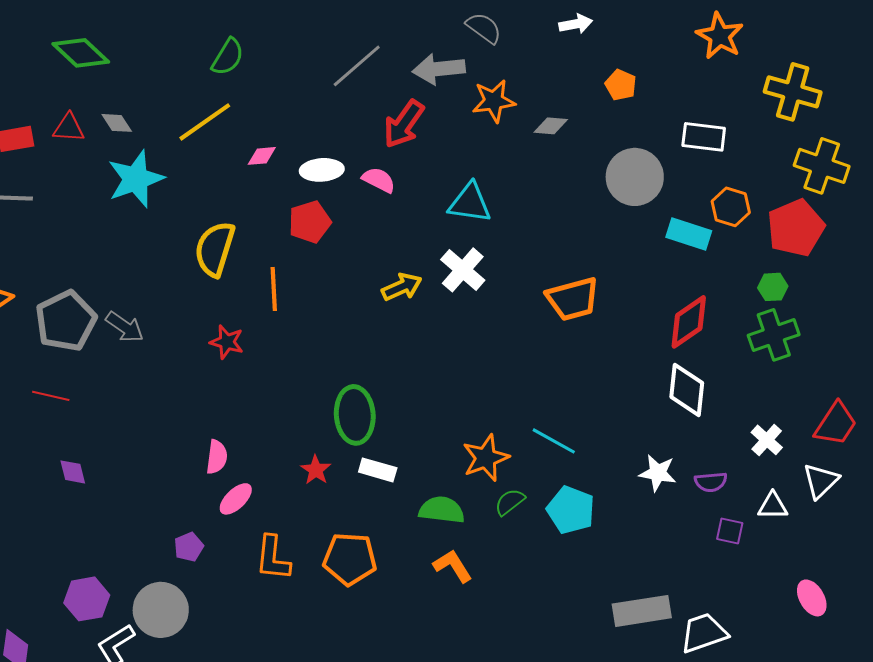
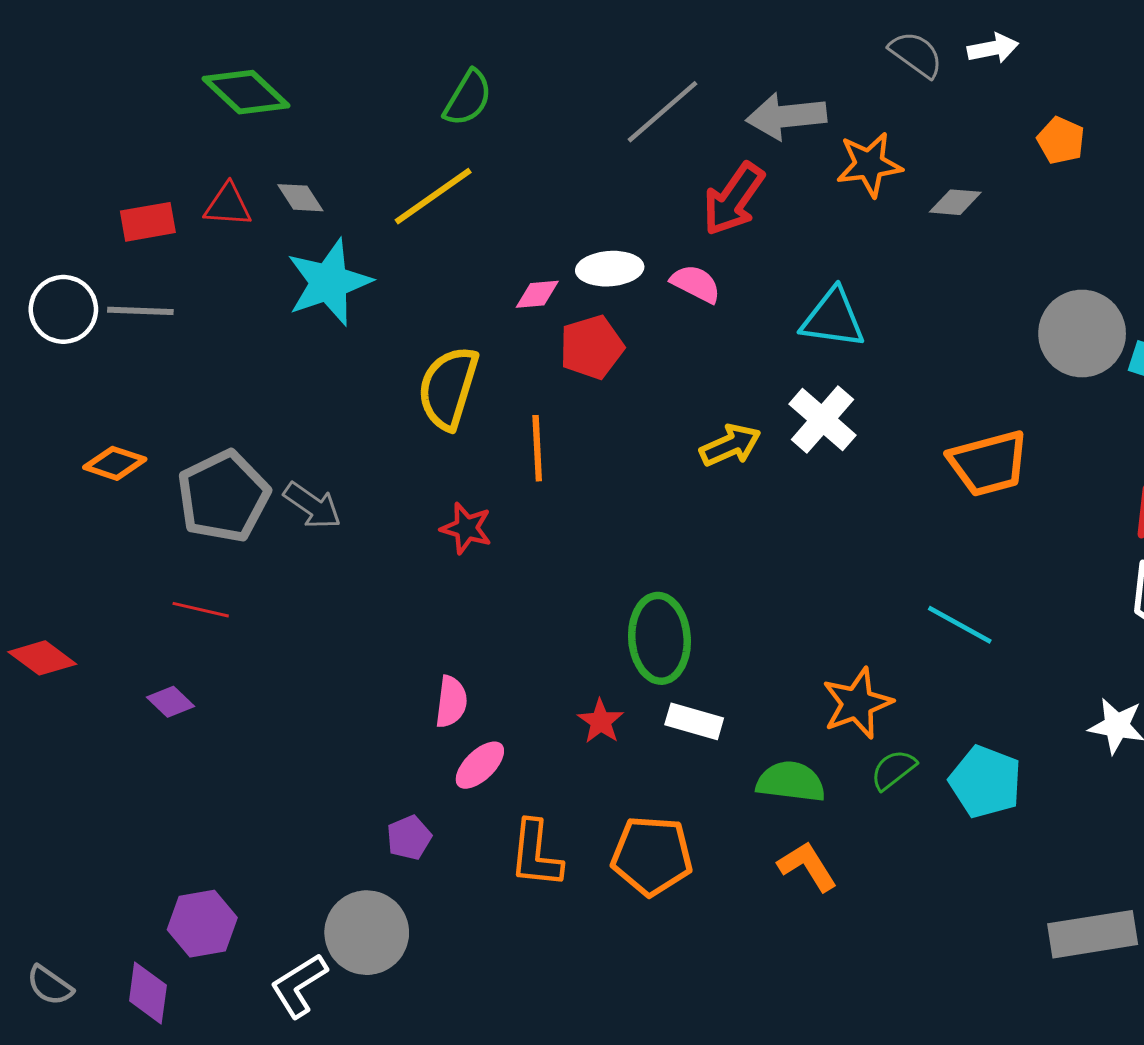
gray semicircle: (484, 28) -> (916, 54), moved
pink diamond: (262, 156) -> (537, 294), moved
gray circle: (635, 177) -> (1082, 334), moved
cyan line: (554, 441) -> (960, 625), moved
purple diamond: (73, 472) -> (171, 702), moved, turned -32
purple hexagon: (87, 599) -> (202, 924), moved

